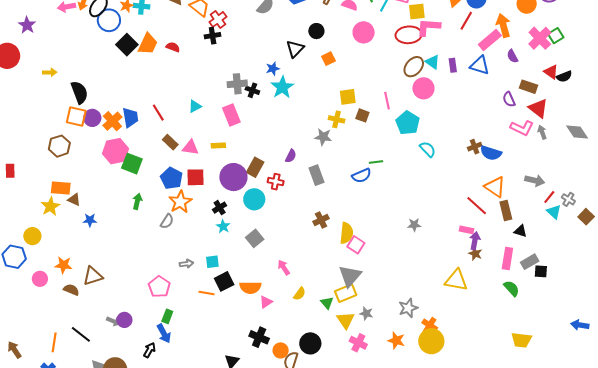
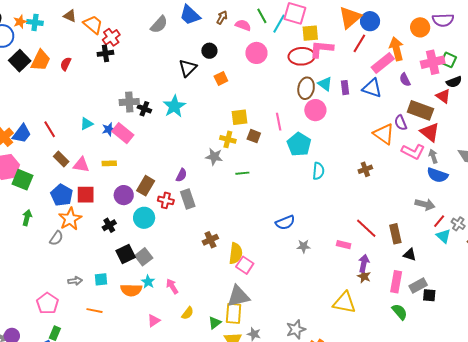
green square: (556, 36) -> (449, 60), turned -35
pink cross: (540, 38) -> (433, 62), turned 30
red semicircle: (173, 47) -> (66, 64), turned -88
brown ellipse: (414, 67) -> (306, 88), turned -30
blue star: (273, 69) -> (109, 129), moved
black semicircle: (564, 76) -> (454, 82), moved
brown rectangle: (529, 87) -> (420, 110), size x1.4
pink rectangle: (231, 115) -> (123, 133), turned -30
blue trapezoid: (130, 118) -> (22, 134), turned 45
cyan semicircle: (428, 149) -> (318, 171), turned 48
blue semicircle: (491, 153) -> (437, 175), moved
green line: (376, 162) -> (242, 173), moved
gray rectangle: (316, 175) -> (188, 199), moved
blue semicircle: (362, 176) -> (285, 223), moved
purple circle: (233, 177) -> (124, 195), size x0.7
orange triangle: (495, 187) -> (384, 134), moved
cyan star: (223, 226) -> (148, 282), moved
pink rectangle: (466, 230) -> (344, 245), moved
gray triangle: (350, 276) -> (238, 296), turned 35
black square: (224, 281) -> (126, 254), moved
orange semicircle: (250, 287) -> (131, 290), moved
yellow rectangle: (346, 293) -> (234, 313), turned -65
green triangle: (327, 303) -> (215, 323), turned 32

